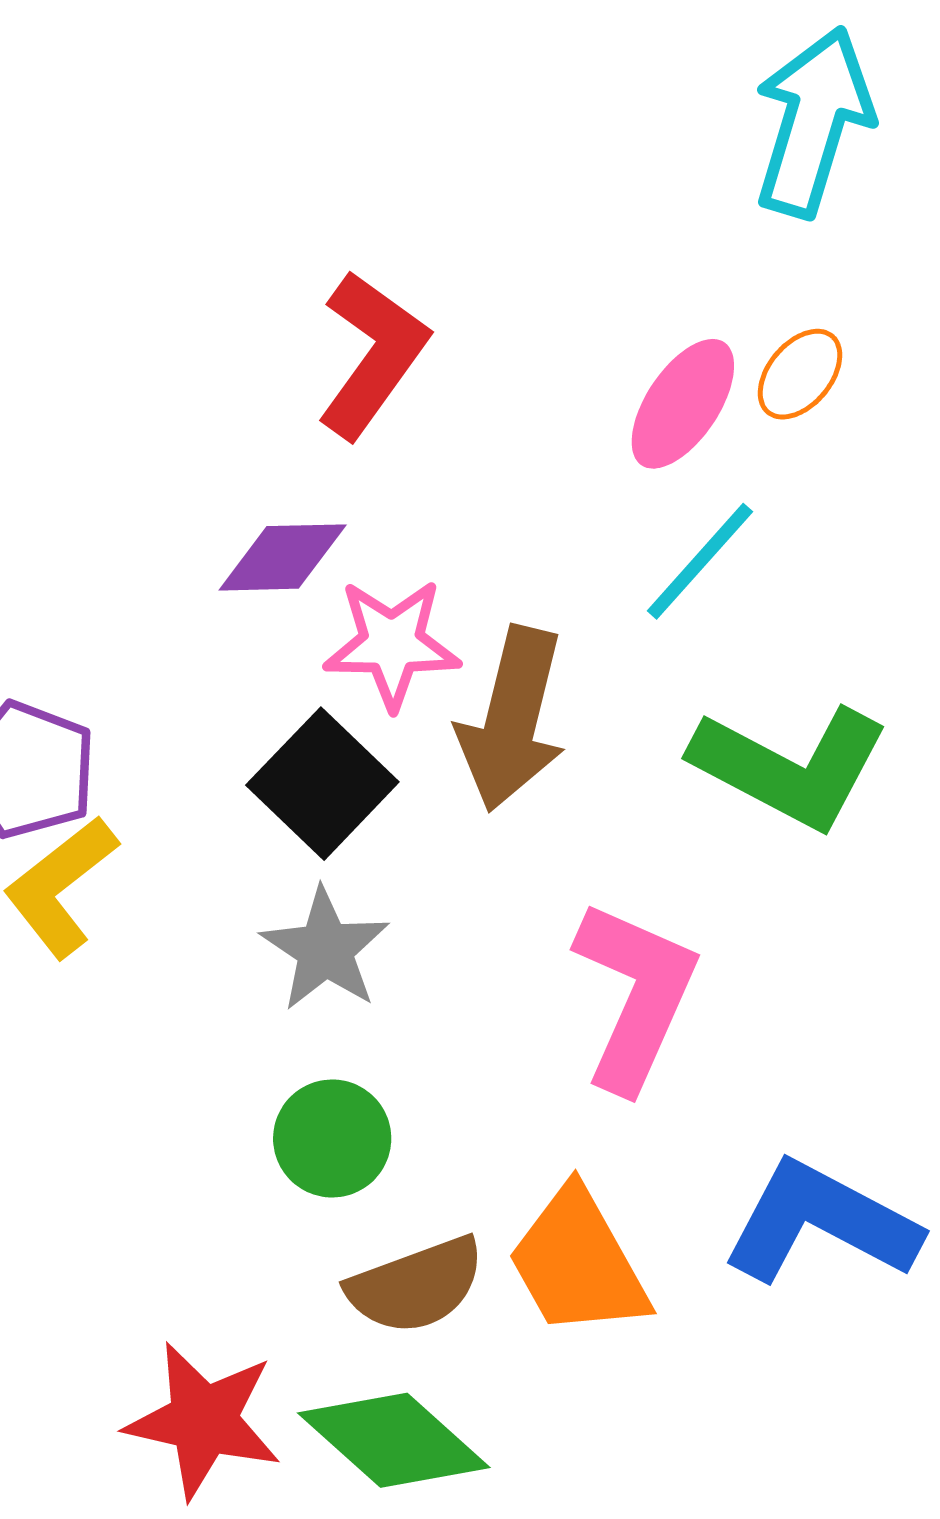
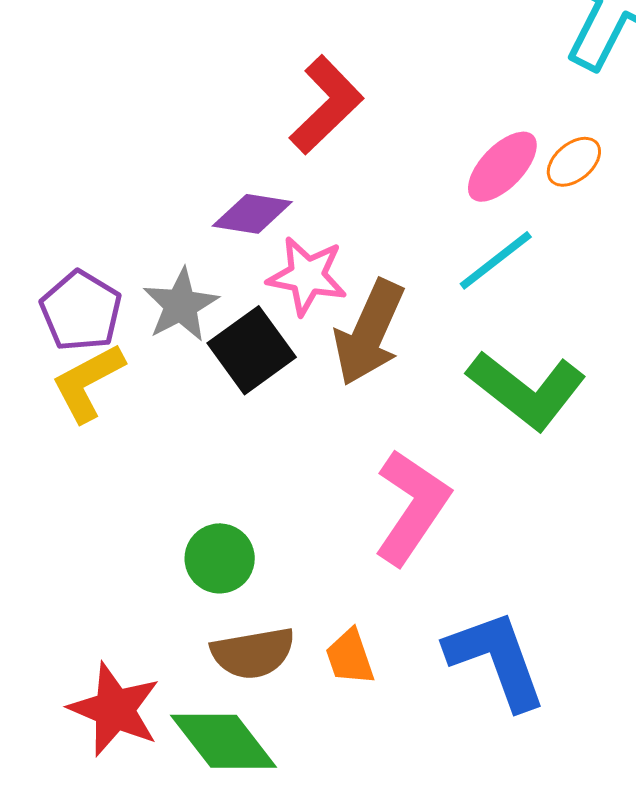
gray star: (325, 949) -> (181, 305), moved
blue L-shape: (821, 1223) -> (496, 659), turned 32
orange trapezoid: (578, 1263) -> (350, 657), size x0.6

